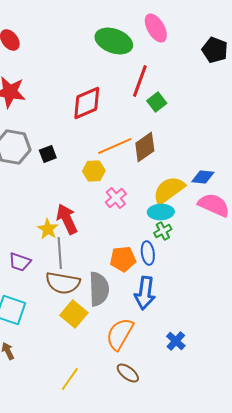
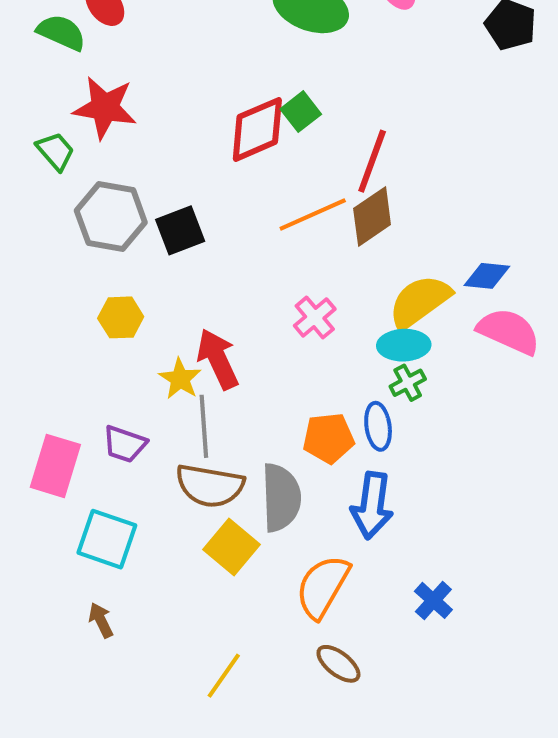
red line: (140, 81) -> (372, 161), moved
green square: (157, 102) -> (301, 112), moved
black square: (48, 154) -> (180, 230), size x1.4
yellow hexagon: (94, 171) -> (121, 317), moved

